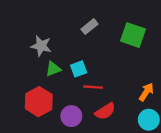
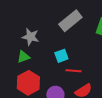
gray rectangle: (89, 27) -> (70, 21), size x1.6
green triangle: (53, 69) -> (23, 57), moved

